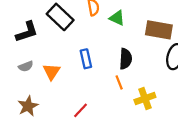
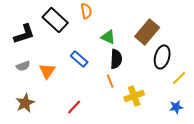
green triangle: (117, 18) -> (108, 37), moved
brown rectangle: (159, 30) -> (147, 32), turned -60
blue rectangle: (86, 59) -> (79, 59), turned -36

